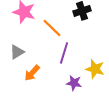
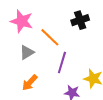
gray triangle: (17, 52) -> (27, 52), moved

